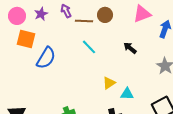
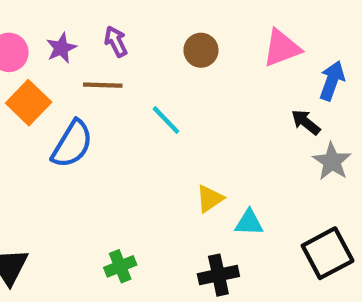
brown line: (84, 21) -> (103, 85), moved
orange square: (26, 39) -> (29, 103), turned 30
black arrow: (130, 48) -> (306, 122), moved

